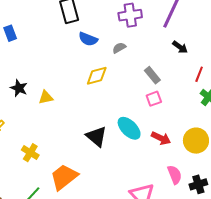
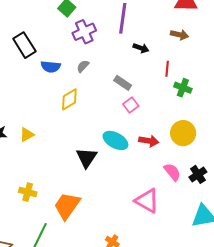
black triangle: (96, 136) -> (87, 158), turned 40

